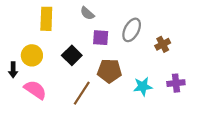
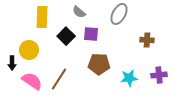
gray ellipse: (132, 30) -> (119, 14), moved
brown cross: (163, 44) -> (147, 40), turned 32
black square: (72, 55) -> (66, 36), moved
brown line: (82, 93) -> (59, 79), moved

